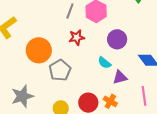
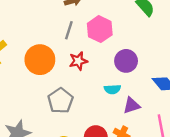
orange circle: (39, 50) -> (40, 60), moved
cyan semicircle: (104, 63) -> (112, 89), turned -40

